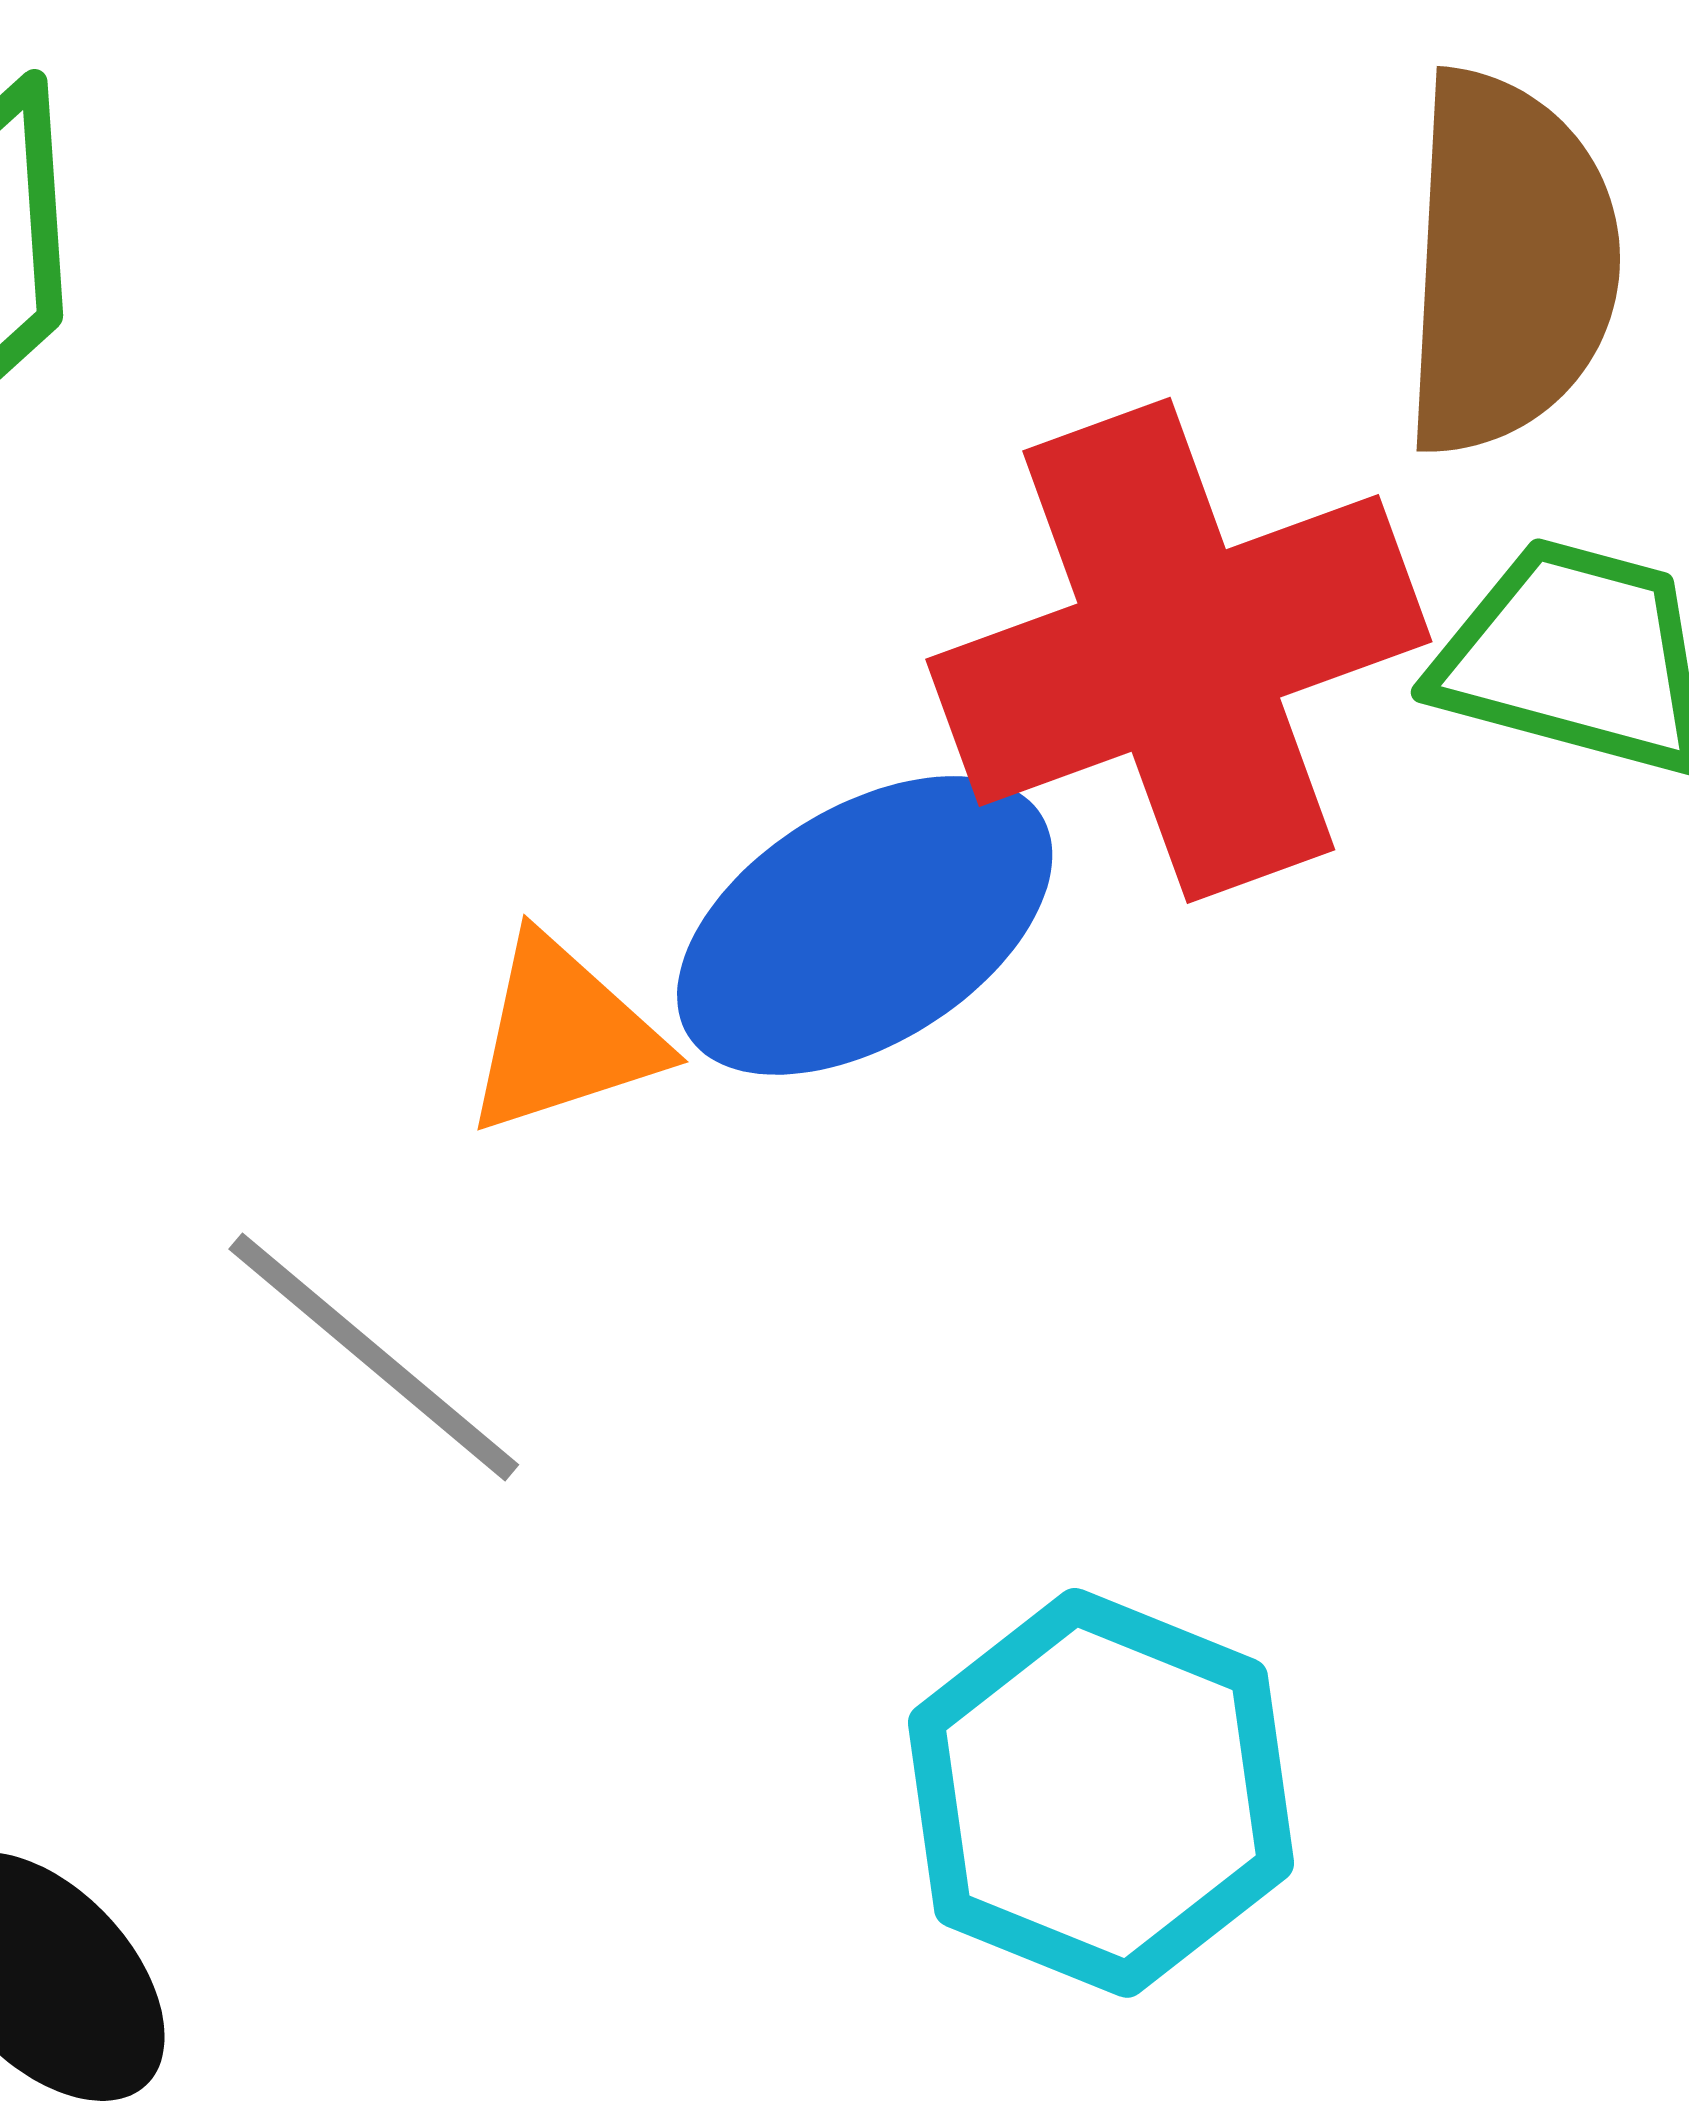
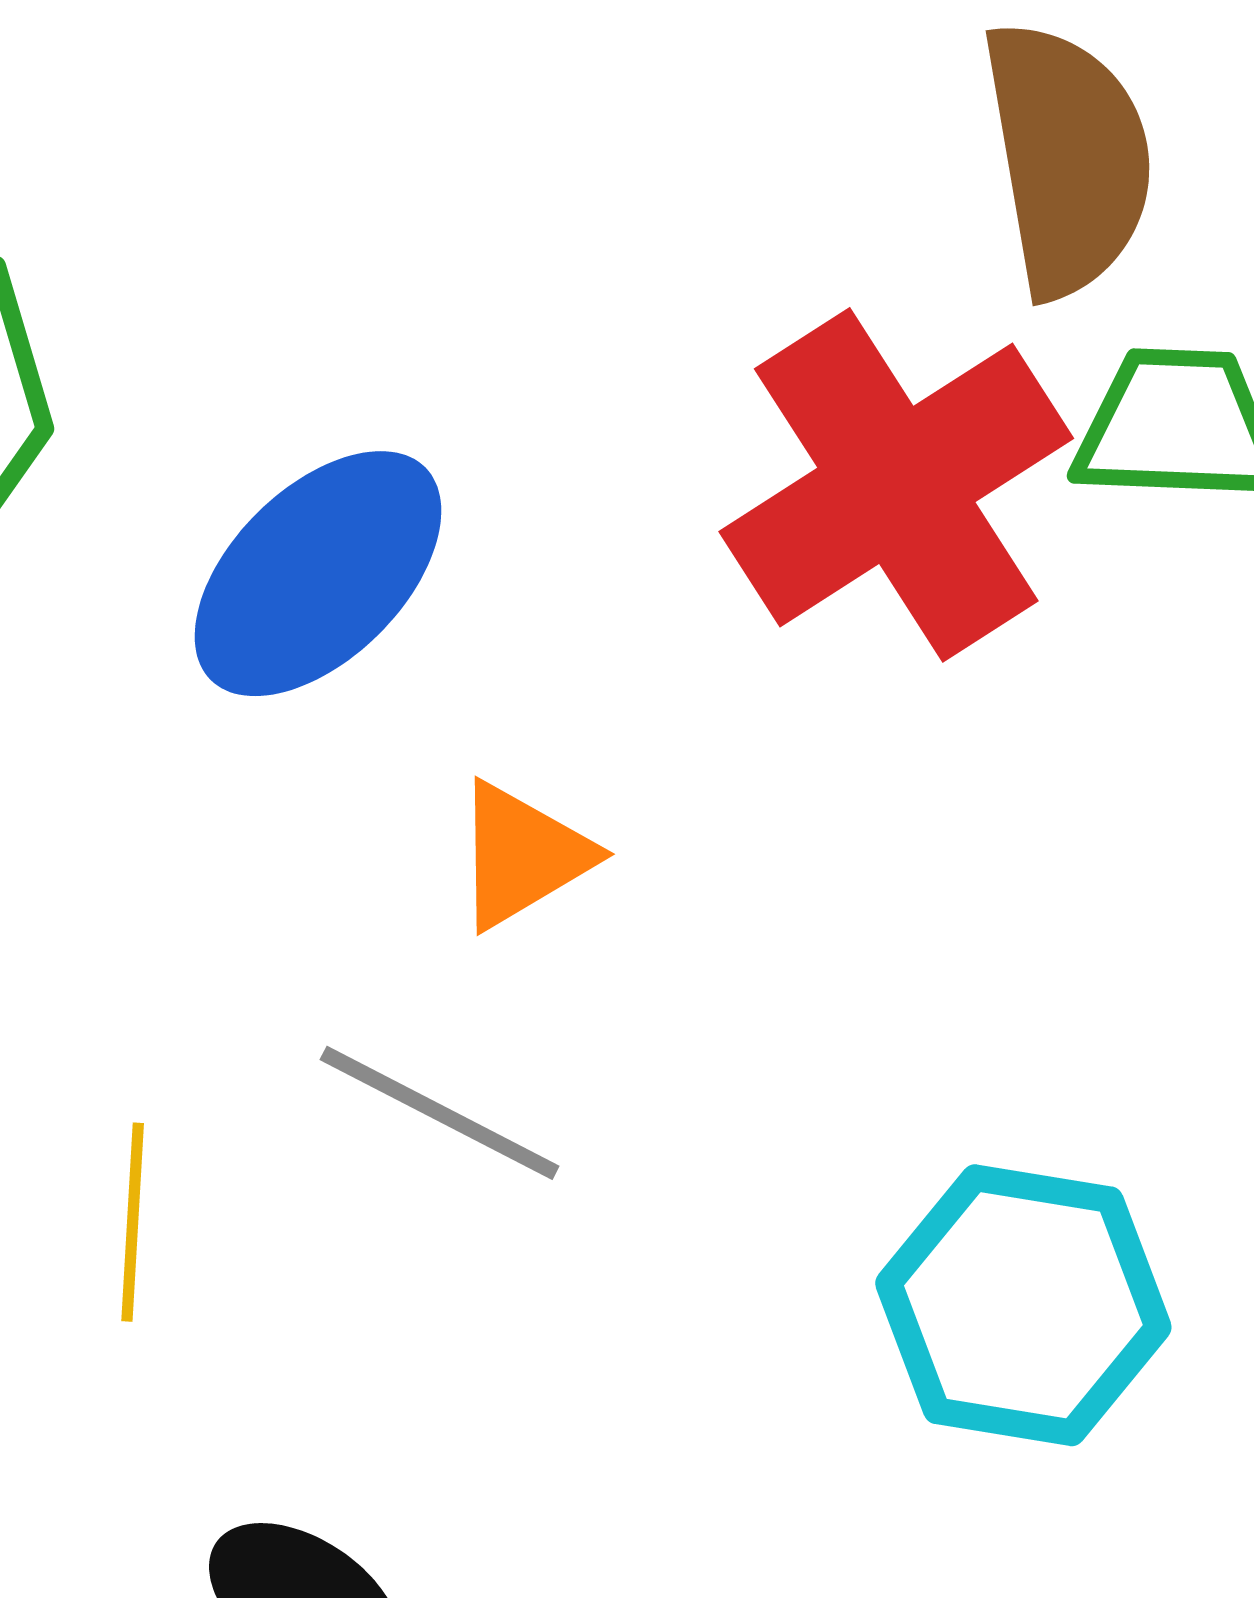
blue ellipse: (865, 925) -> (318, 574), moved

